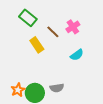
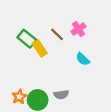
green rectangle: (28, 18) -> (27, 39), moved
cyan semicircle: (77, 55) -> (83, 59), turned 80

